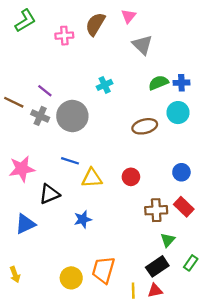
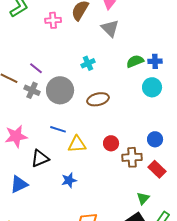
gray triangle: (142, 45) -> (110, 28), moved
brown ellipse: (145, 126) -> (98, 99), moved
brown cross: (156, 210) -> (132, 157), moved

